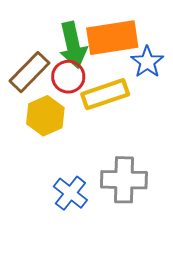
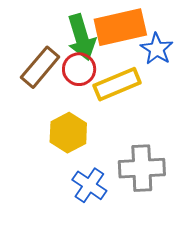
yellow hexagon: (45, 116) -> (68, 133), moved

